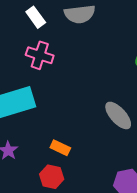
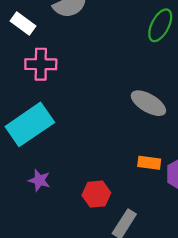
orange rectangle: (60, 148) -> (149, 163), moved

